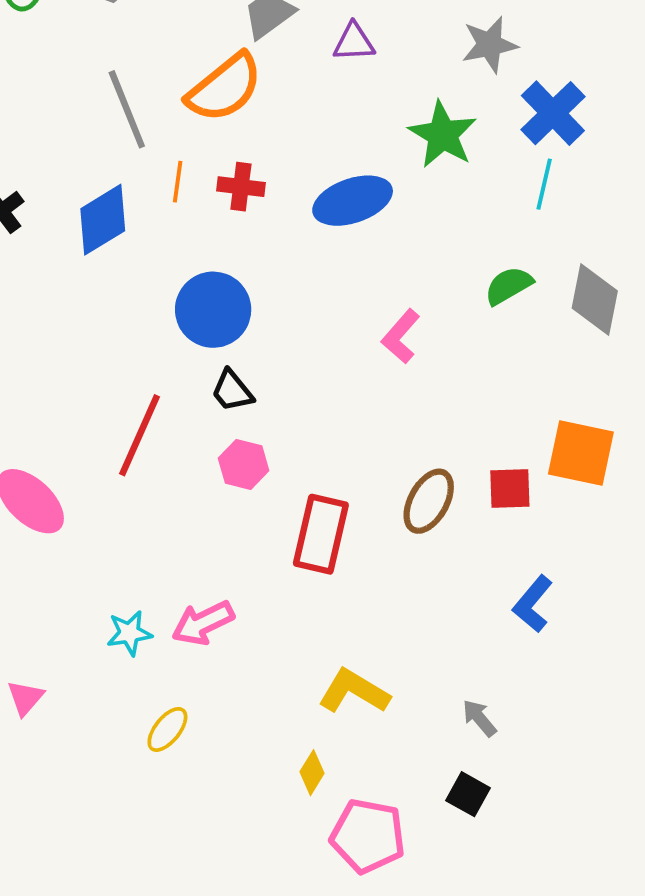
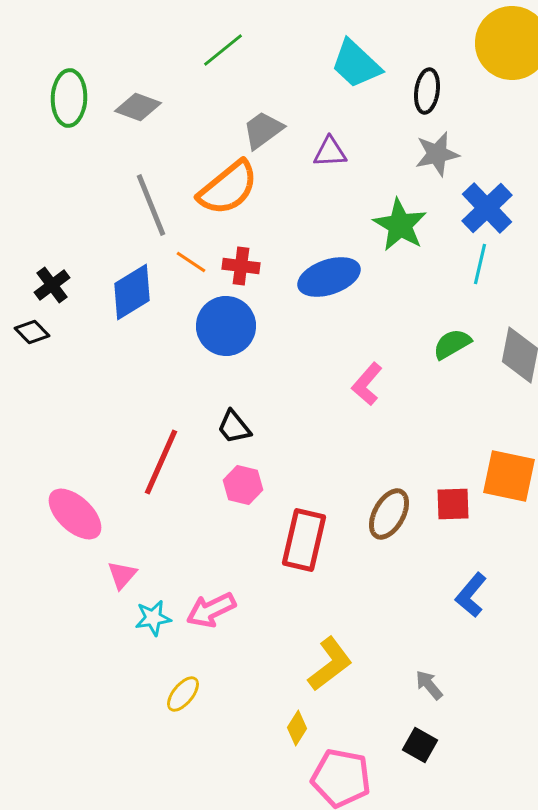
orange line: (178, 182) -> (191, 262), turned -64
blue circle: (213, 310) -> (226, 326), moved
yellow L-shape: (354, 691) -> (330, 664), turned 112
pink triangle: (25, 698) -> (122, 575), moved

